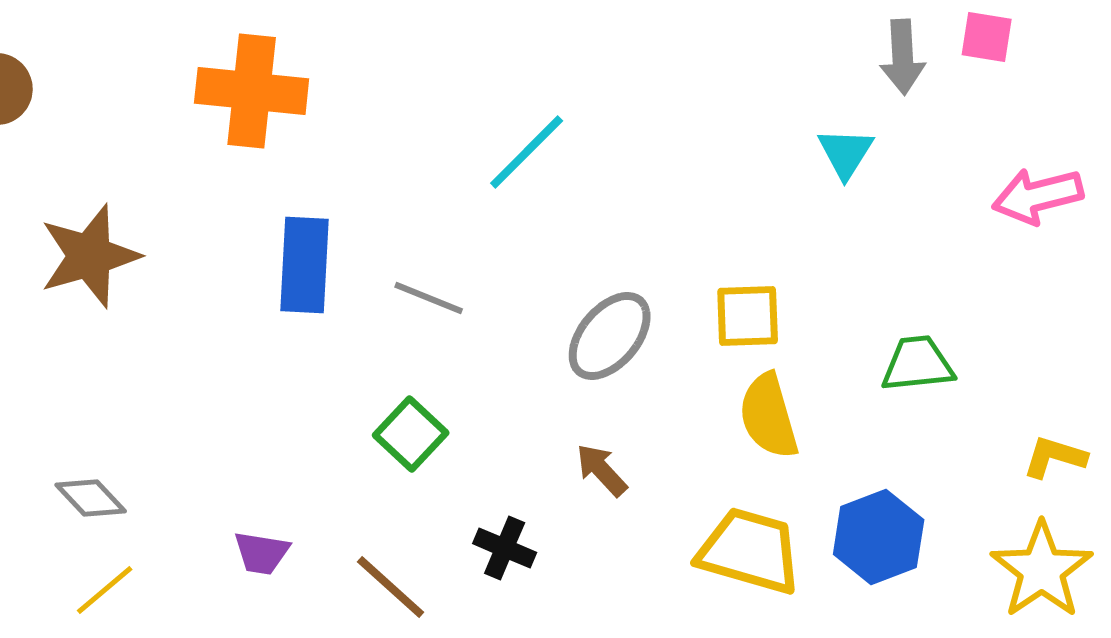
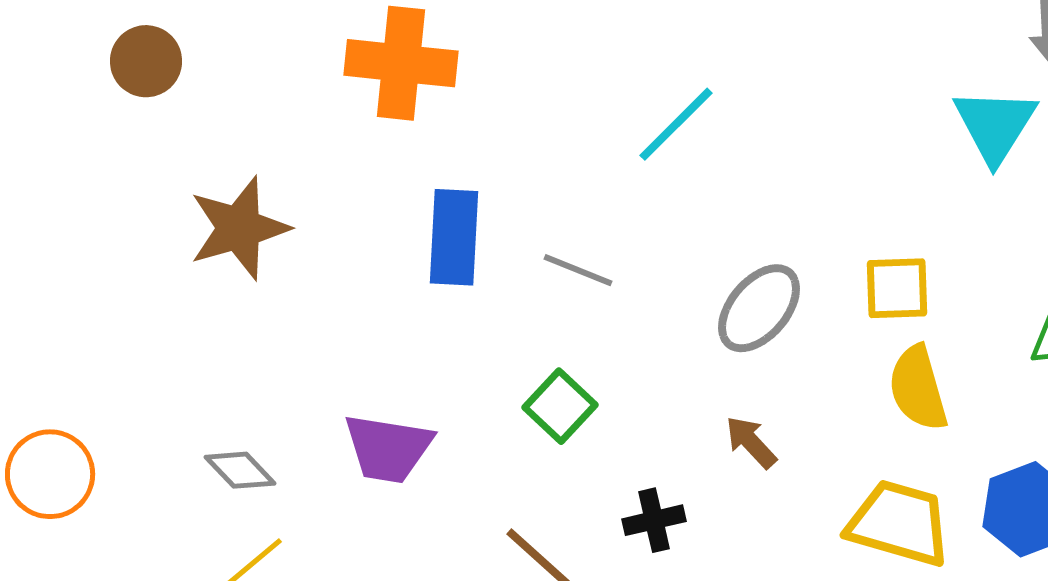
cyan triangle: (846, 153) -> (995, 125), size x1.5
black cross: (505, 548) -> (654, 520), turned -36
purple trapezoid: (262, 553) -> (388, 448), moved, size x1.6

